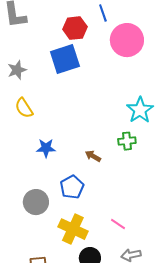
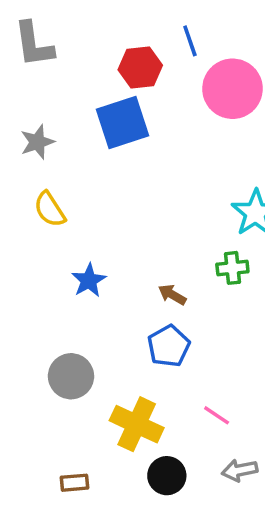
blue star: (46, 148) -> (89, 280), turned -30
blue pentagon: (72, 187) -> (169, 346), moved

